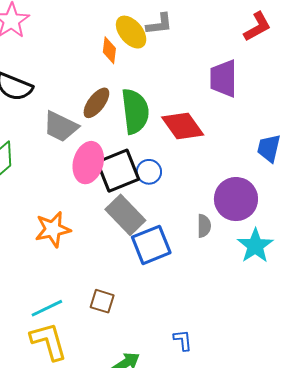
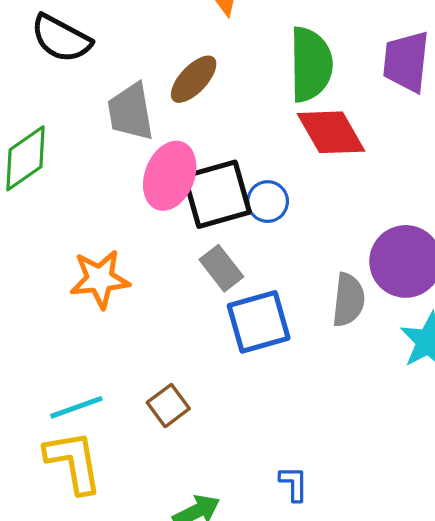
green semicircle: (135, 111) -> (311, 64), moved
gray trapezoid: (61, 127) -> (131, 112), turned 48
gray rectangle: (125, 215) -> (221, 268), size x0.7
gray semicircle: (204, 226) -> (348, 300), size x1.4
brown square: (102, 301) -> (168, 406), turned 30

